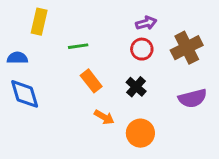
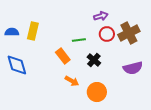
yellow rectangle: (39, 22) -> (33, 31), moved
green line: (78, 46) -> (79, 40), moved
red circle: (142, 49) -> (107, 34), moved
blue semicircle: (17, 58) -> (12, 32), moved

